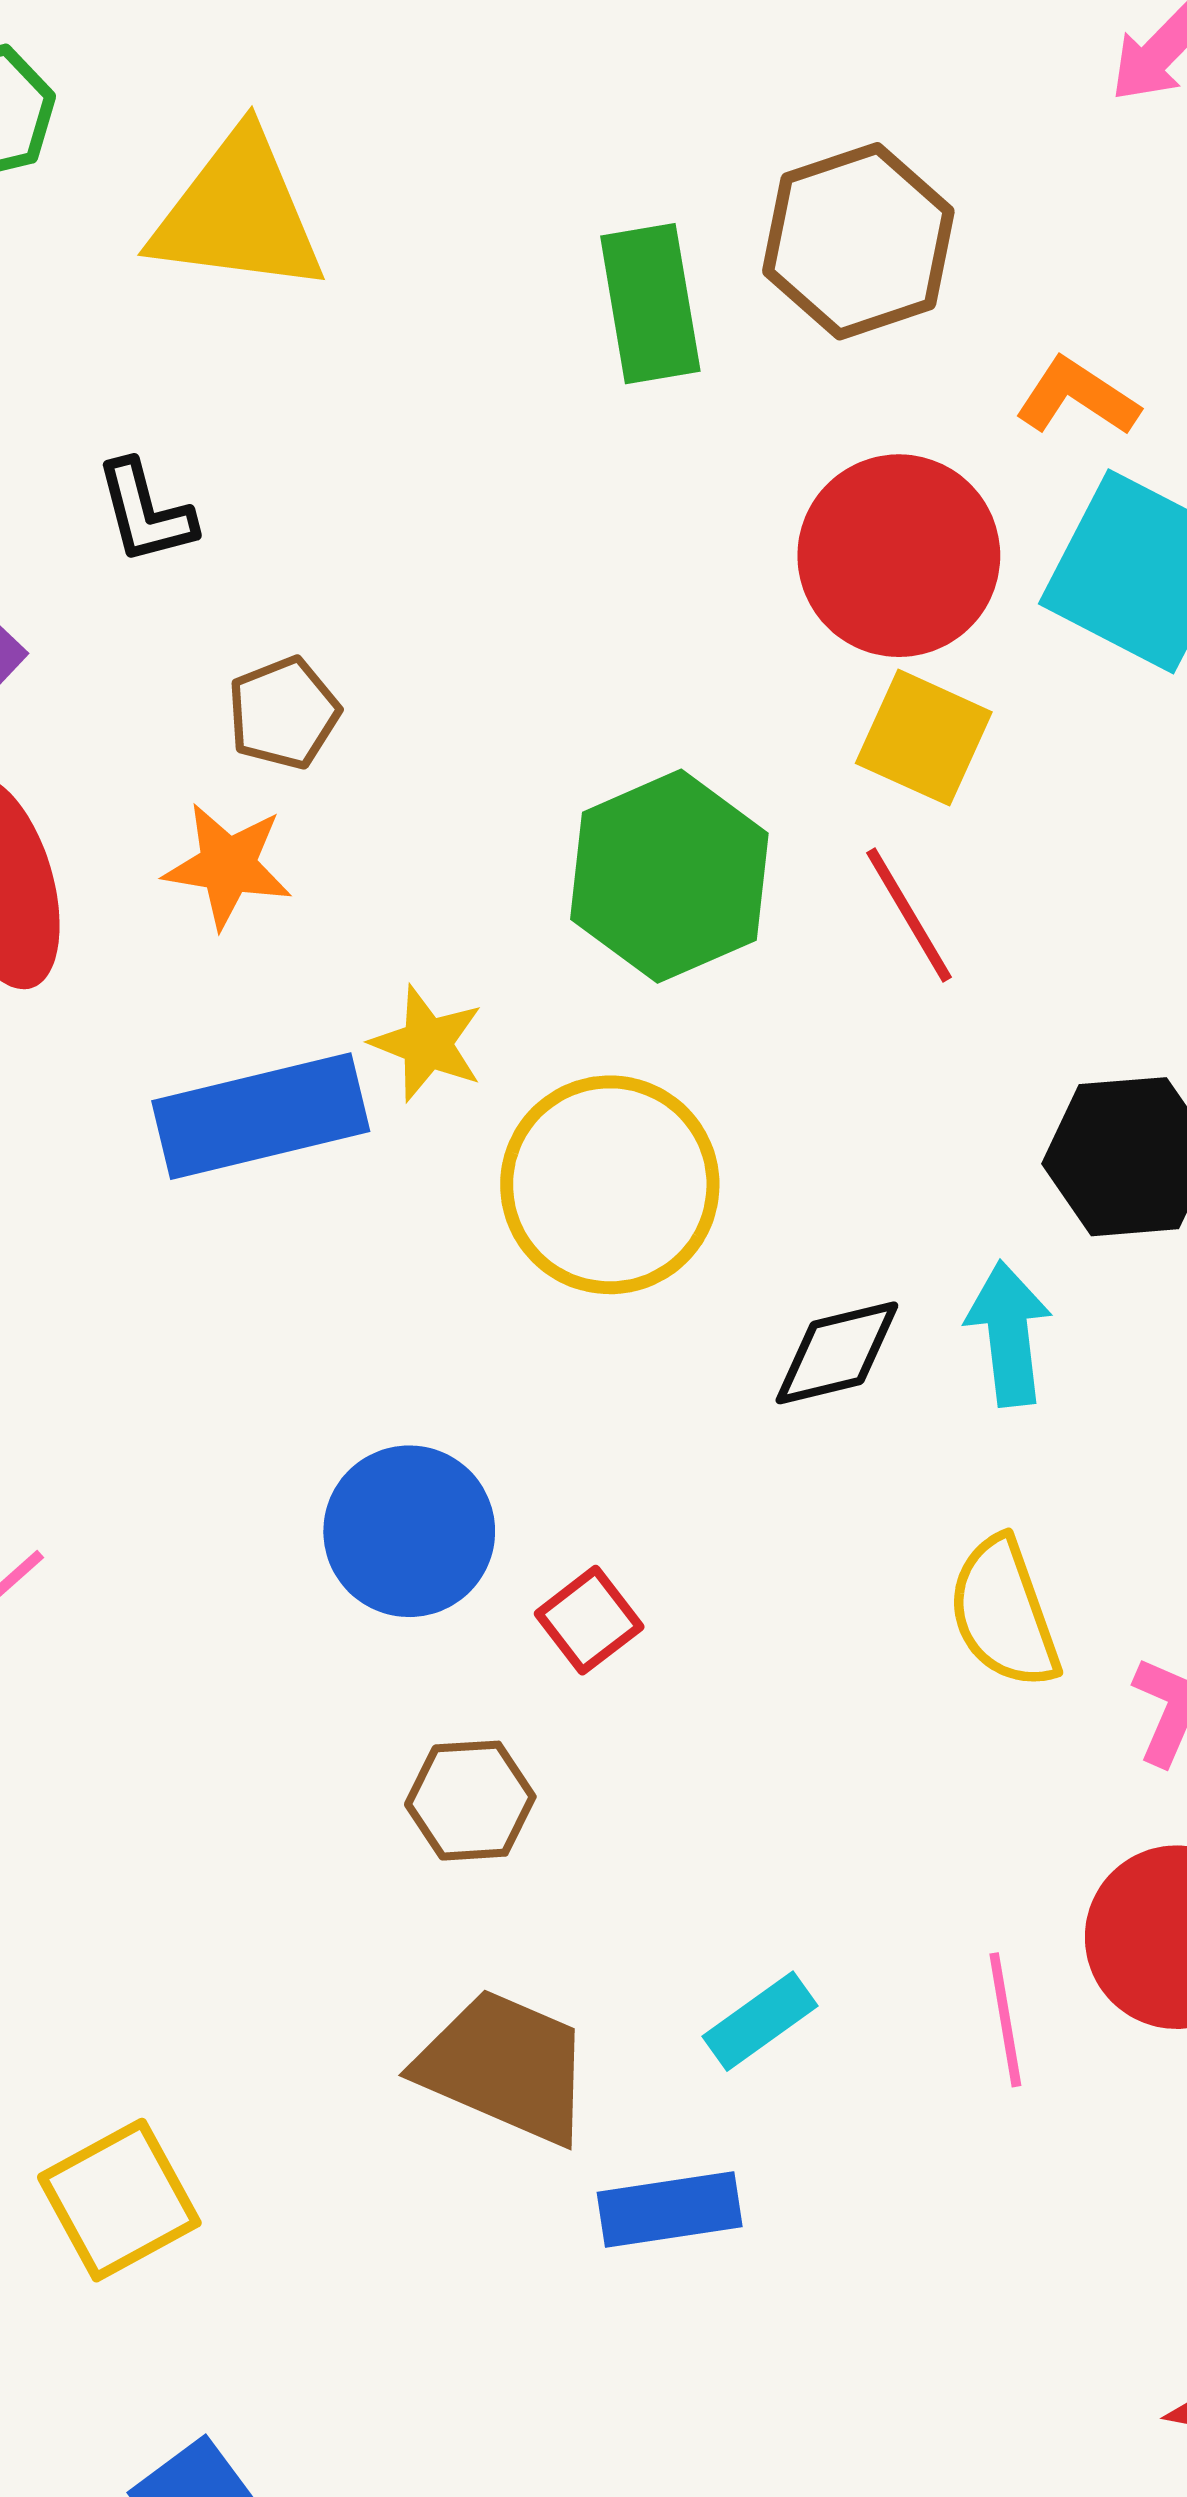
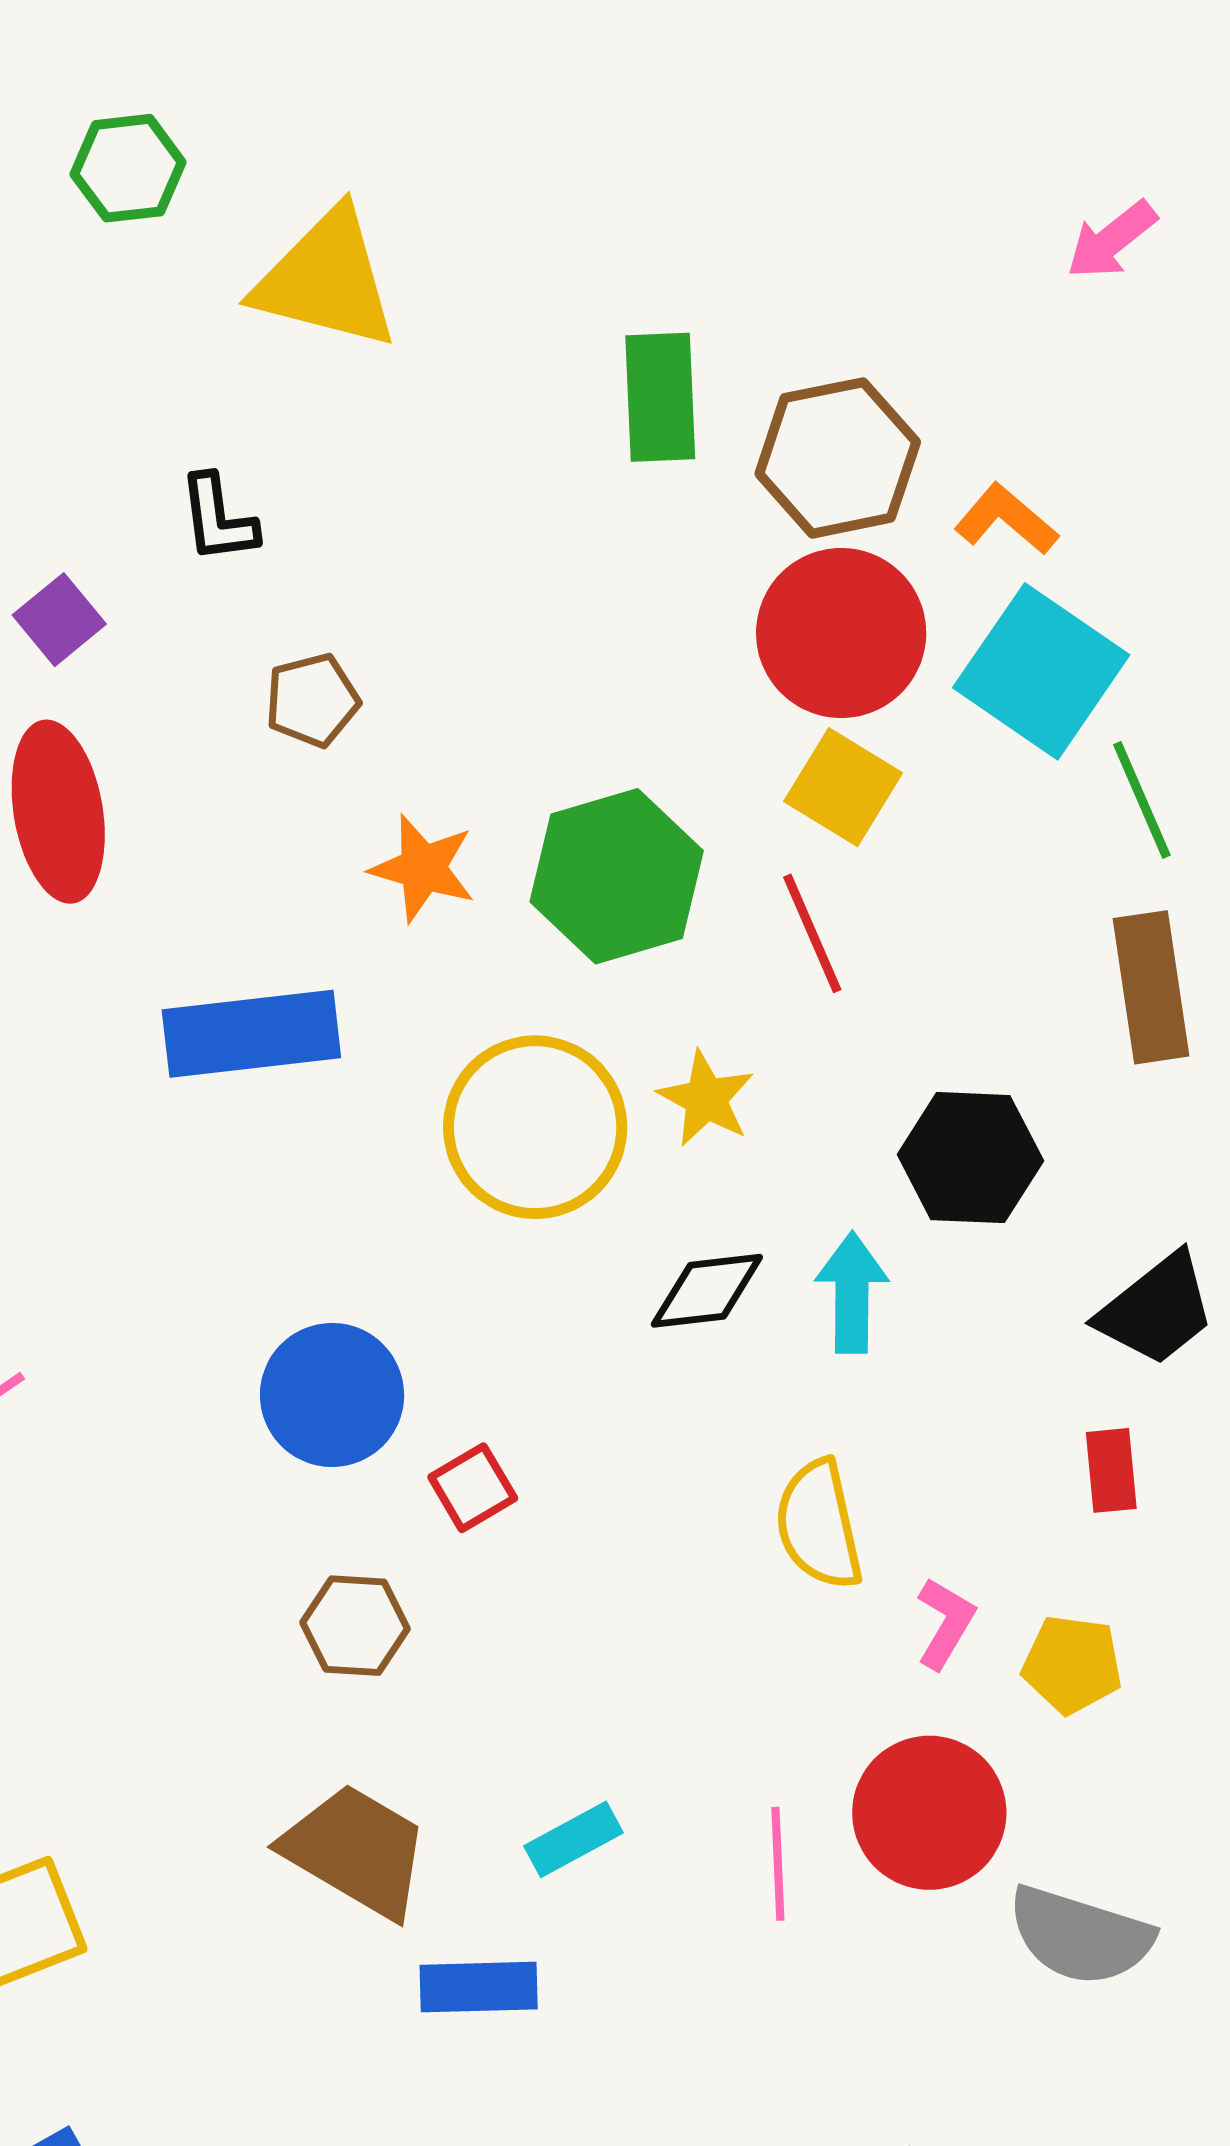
brown hexagon: (858, 241) -> (838, 458), moved
orange star: (228, 866) -> (423, 868), moved
yellow star: (427, 1044) -> (706, 1099), moved

